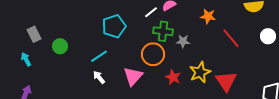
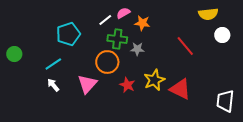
orange star: (208, 16) -> (142, 23), moved
white circle: (268, 36) -> (222, 35), moved
red triangle: (226, 81) -> (180, 89), turned -30

